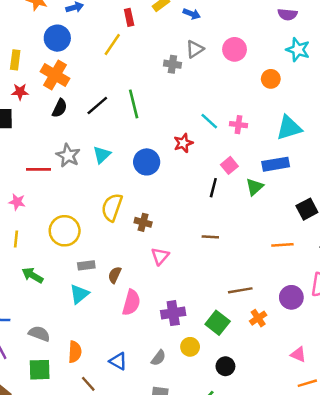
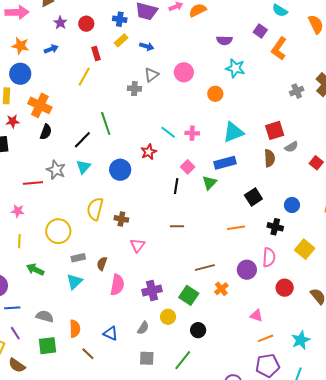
blue circle: (57, 38) -> (20, 74), moved
black line: (97, 105) -> (82, 140), moved

